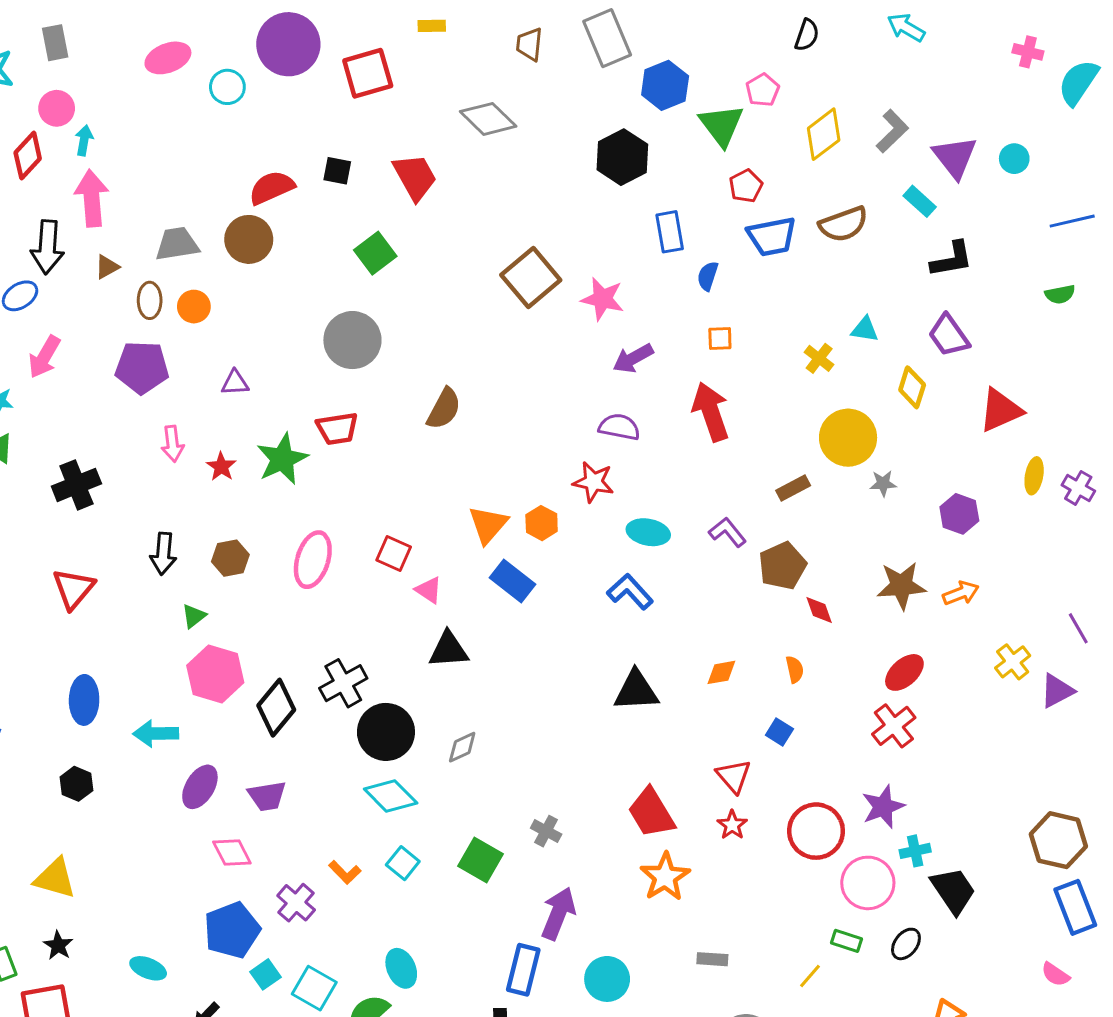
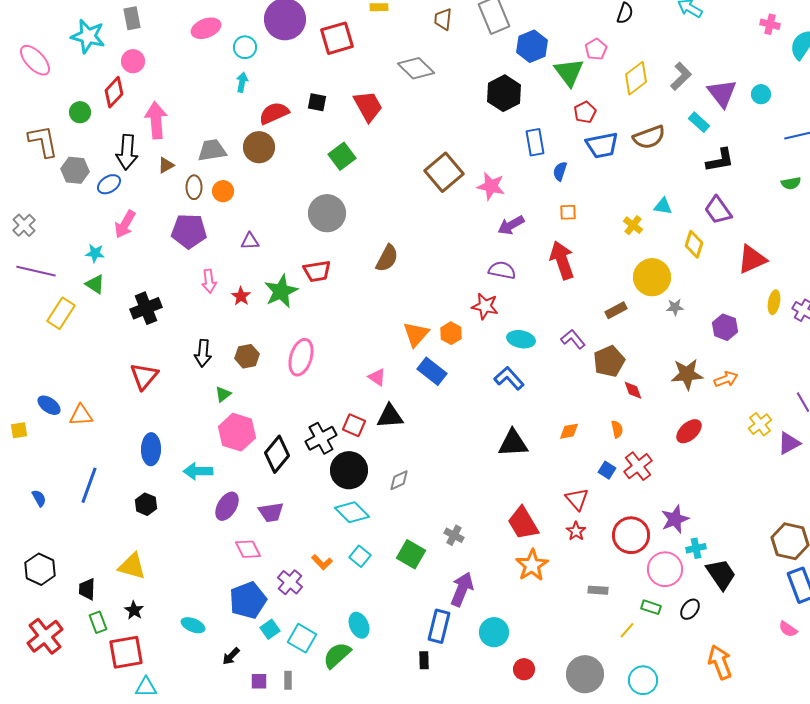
cyan arrow: (84, 140) -> (242, 82), moved
red square: (394, 554) -> (354, 425), moved
red cross: (894, 726) -> (638, 466), moved
gray rectangle: (712, 959) -> (598, 590), moved

